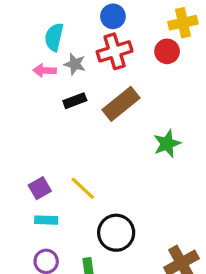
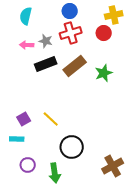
cyan semicircle: (54, 37) -> (26, 16), moved
black rectangle: (75, 101) -> (46, 64), size x1.5
green star: (167, 144) -> (104, 73), moved
cyan rectangle: (46, 220) -> (17, 139), moved

